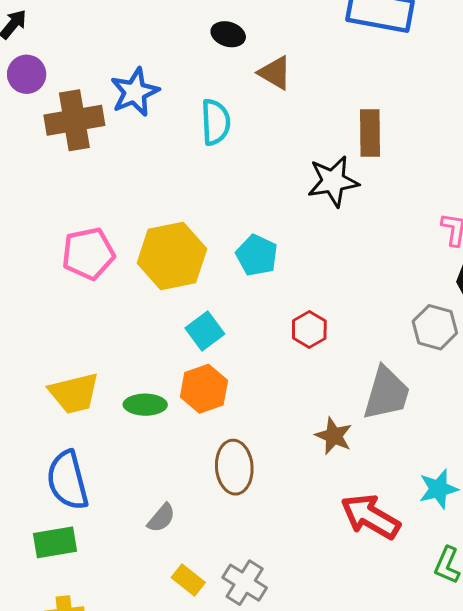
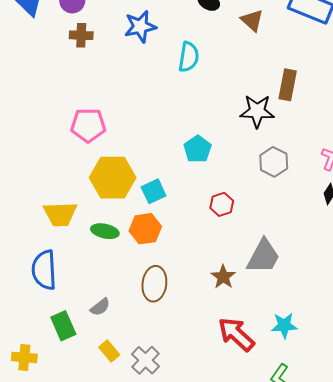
brown triangle: (275, 73) -> (252, 20), moved
brown cross: (74, 120) -> (81, 35), moved, size x0.6
yellow hexagon: (172, 256) -> (113, 178), moved
gray hexagon: (435, 327) -> (274, 162), moved
green rectangle: (55, 542) -> (63, 326), moved, turned 64

